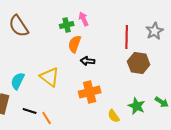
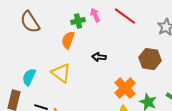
red line: (127, 37) -> (125, 16), moved, turned -55
orange semicircle: (75, 44) -> (68, 40), moved
orange cross: (90, 92) -> (125, 88), moved, turned -30

